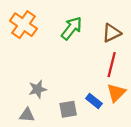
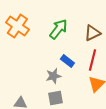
gray star: (38, 89) -> (53, 76), moved
blue rectangle: (94, 101) -> (67, 61), moved

